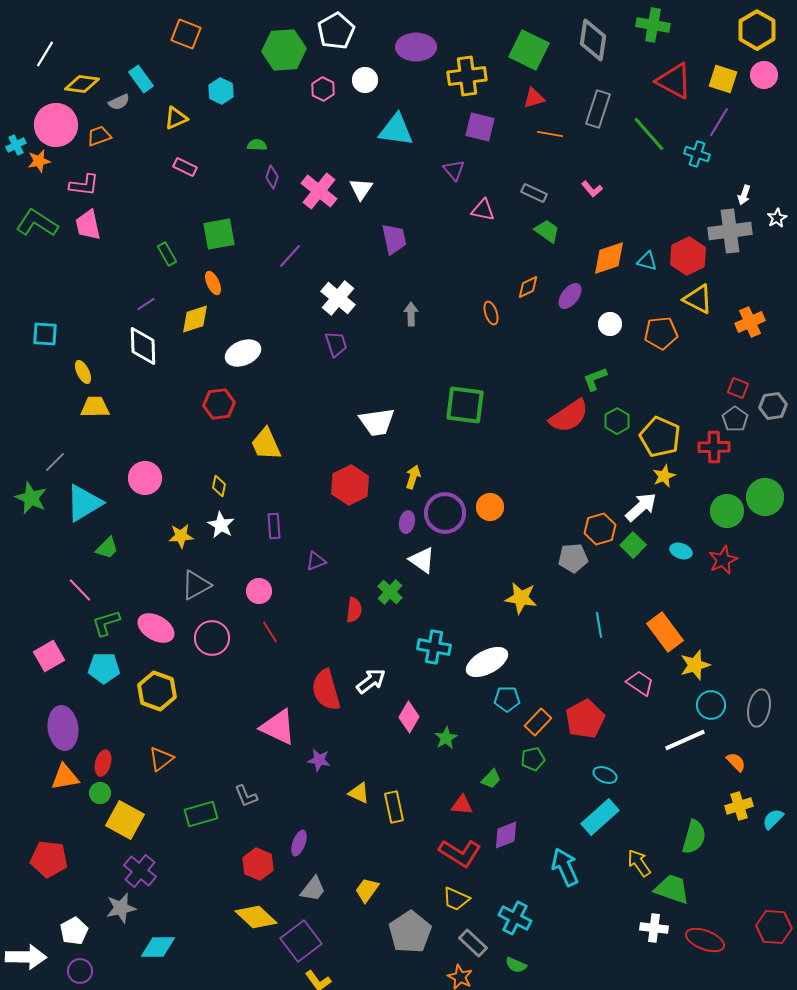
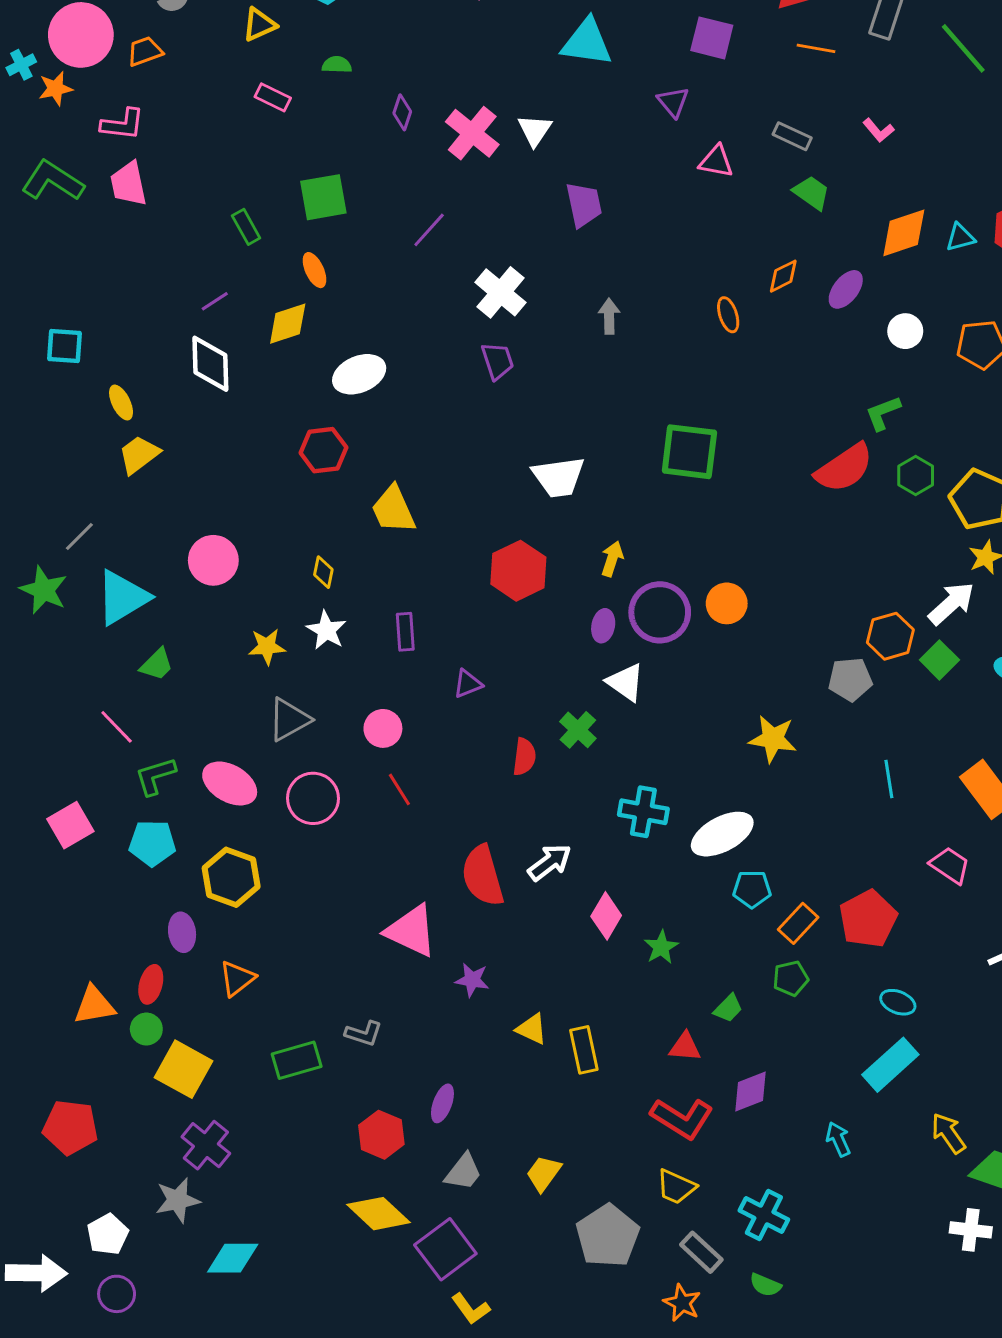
green semicircle: (257, 145) -> (337, 65), moved
cyan triangle: (647, 261) -> (960, 237), turned -30
yellow trapezoid: (95, 407) -> (139, 455), turned -36
purple ellipse: (63, 728) -> (182, 932), moved, size x0.6
gray L-shape: (246, 796) -> (364, 1033), turned -50
cyan arrow: (565, 867) -> (838, 1139), size x0.6

